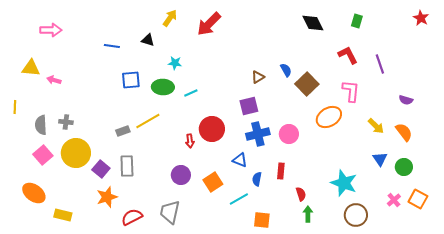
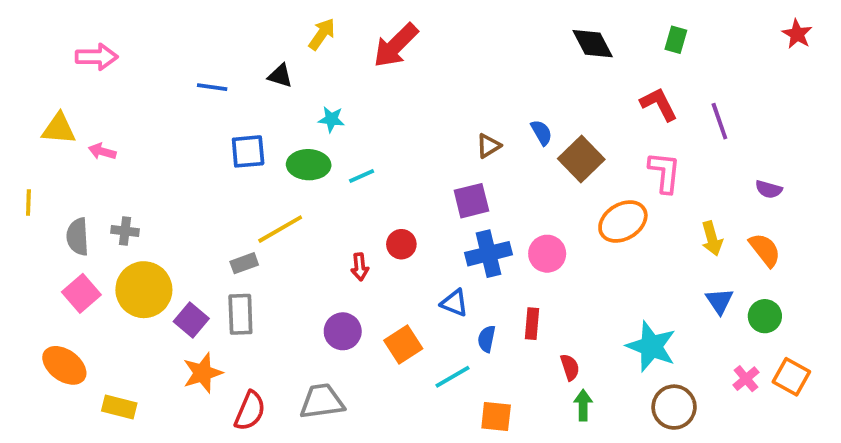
yellow arrow: (376, 126) -> (712, 239), turned 30
red circle: (212, 129) -> (401, 244), size x0.6
gray rectangle: (123, 131) -> (244, 263), moved
gray trapezoid: (170, 212) -> (322, 401), turned 70
red semicircle: (132, 217) -> (250, 411), turned 140

